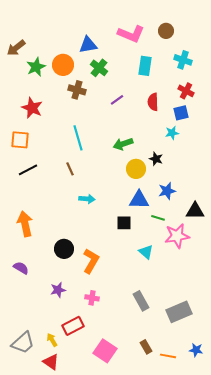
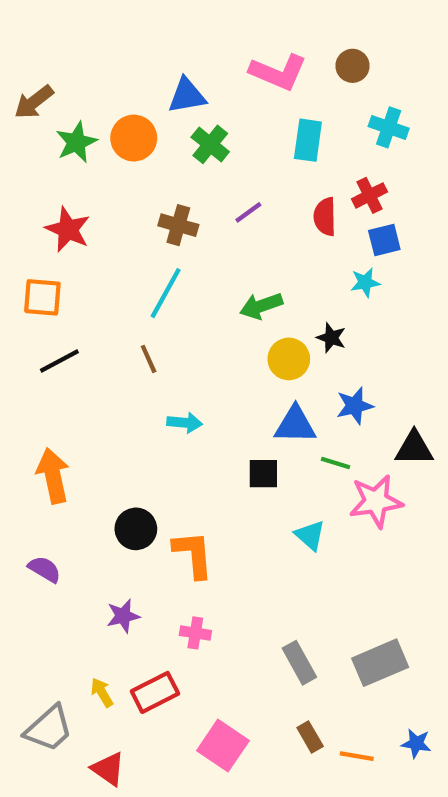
brown cross: (77, 90) -> (178, 225), moved
red cross: (186, 91) -> (369, 195), moved, turned 35
cyan line: (78, 138) -> (166, 293), turned 45
orange L-shape: (91, 261) -> (193, 554), turned -35
gray rectangle: (141, 301) -> (299, 663), moved
yellow arrow: (52, 340) -> (102, 692), moved

